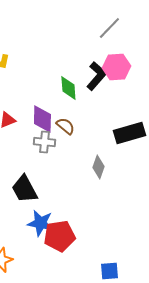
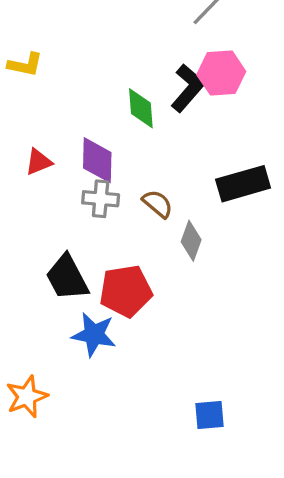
brown semicircle: (65, 126) -> (158, 204), moved
red pentagon: (59, 236) -> (126, 291), moved

